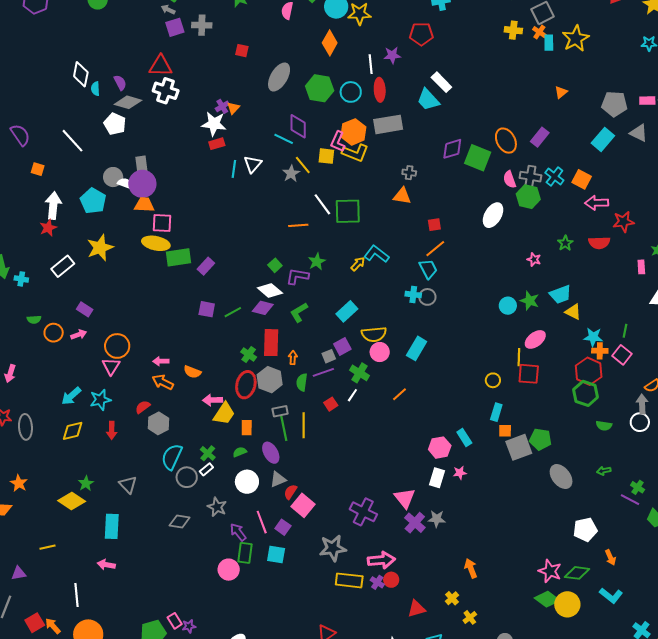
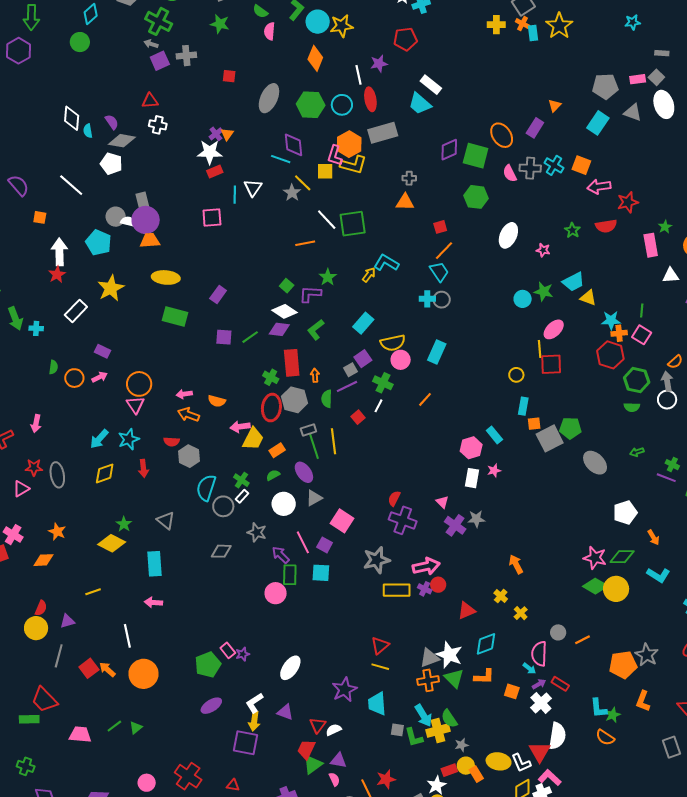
red triangle: (160, 66) -> (150, 101), size x0.7
white cross: (166, 91) -> (158, 125), size x0.7
orange triangle: (561, 92) -> (555, 106), moved
green hexagon: (528, 197) -> (476, 197), moved
white ellipse: (493, 215) -> (508, 235), moved
pink square: (162, 223) -> (212, 218), moved
green rectangle: (179, 257) -> (175, 317), moved, turned 30
pink rectangle: (641, 267) -> (651, 245), size x1.6
green semicircle: (34, 319) -> (53, 367), turned -72
green hexagon: (586, 393) -> (637, 380), moved
red semicircle: (143, 407) -> (172, 442), turned -133
orange rectangle: (247, 428) -> (277, 450), turned 63
red semicircle: (290, 492) -> (394, 498), moved
pink triangle: (405, 498) -> (442, 502), size x0.6

